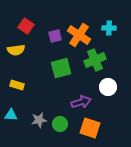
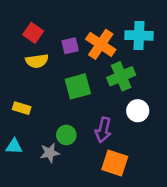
cyan cross: (109, 28) -> (139, 35), size x1.5
yellow semicircle: (16, 50) -> (37, 61), moved
purple arrow: (81, 102) -> (103, 130), turned 120
green circle: (60, 124) -> (66, 135), moved

